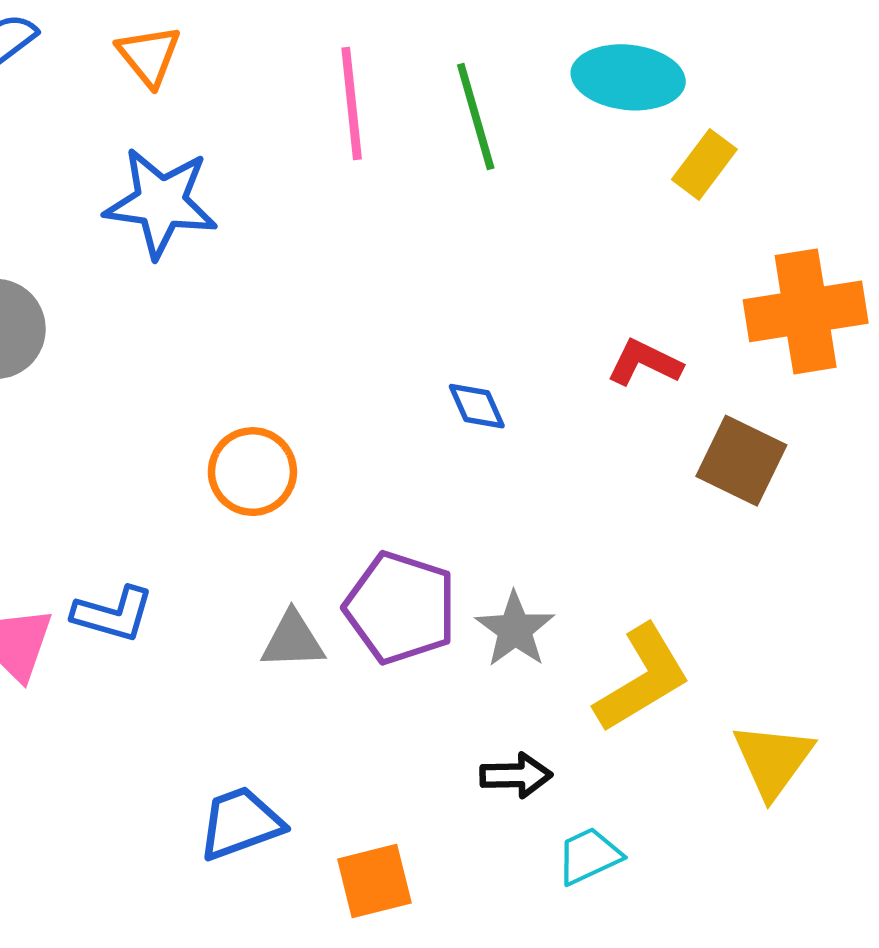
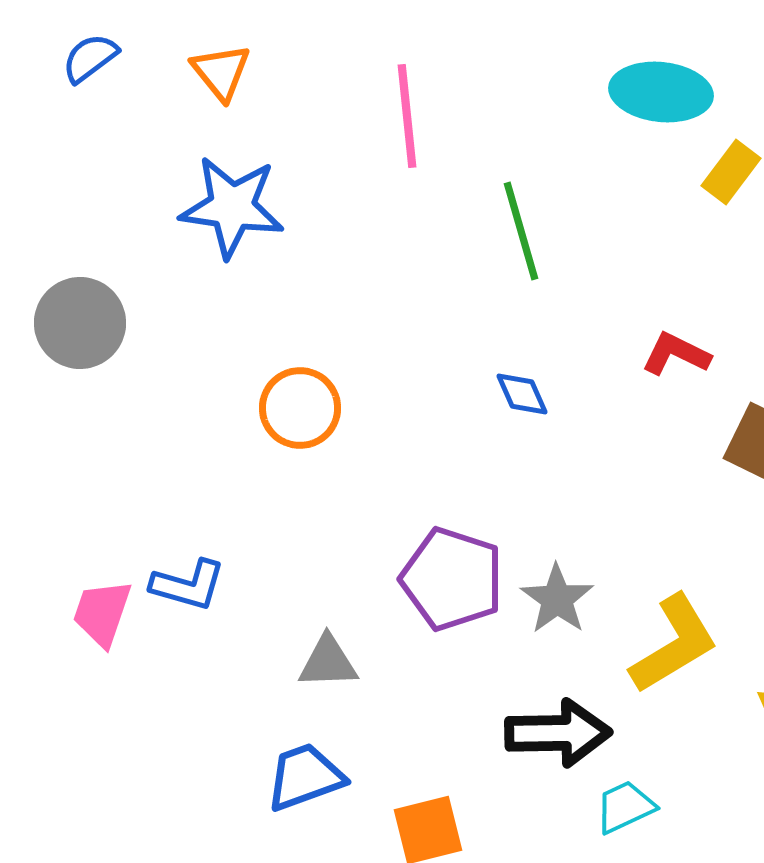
green line: (476, 117) -> (521, 231), moved
orange circle: (252, 472) -> (300, 408), moved
gray triangle: (293, 640) -> (328, 662), moved
black arrow: (516, 775) -> (558, 733), size x1.6

